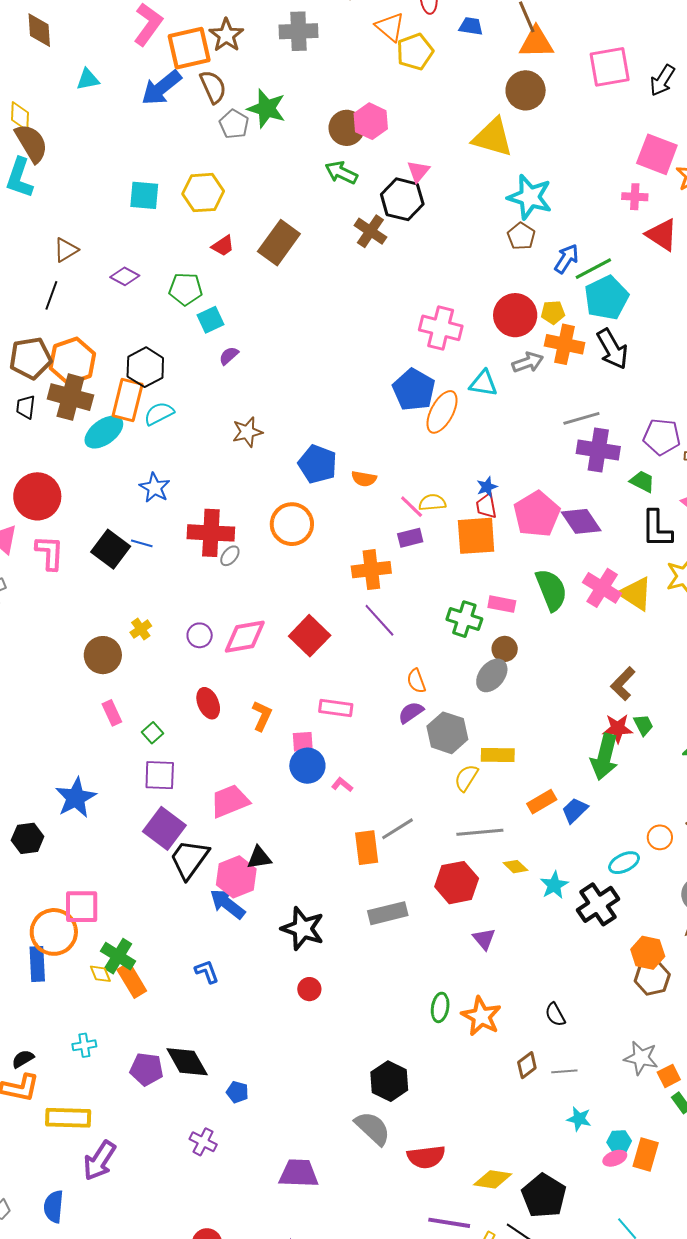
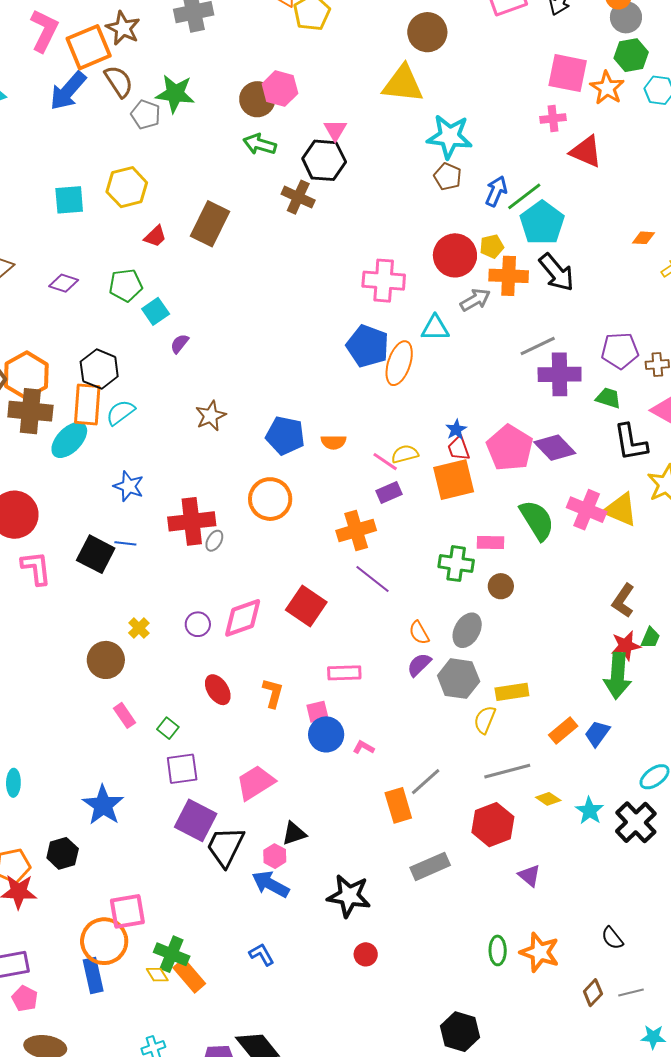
gray ellipse: (492, 675) -> (467, 630), moved
green trapezoid: (643, 725) -> (650, 638), turned 60
pink hexagon: (236, 877) -> (275, 856), size x0.6

